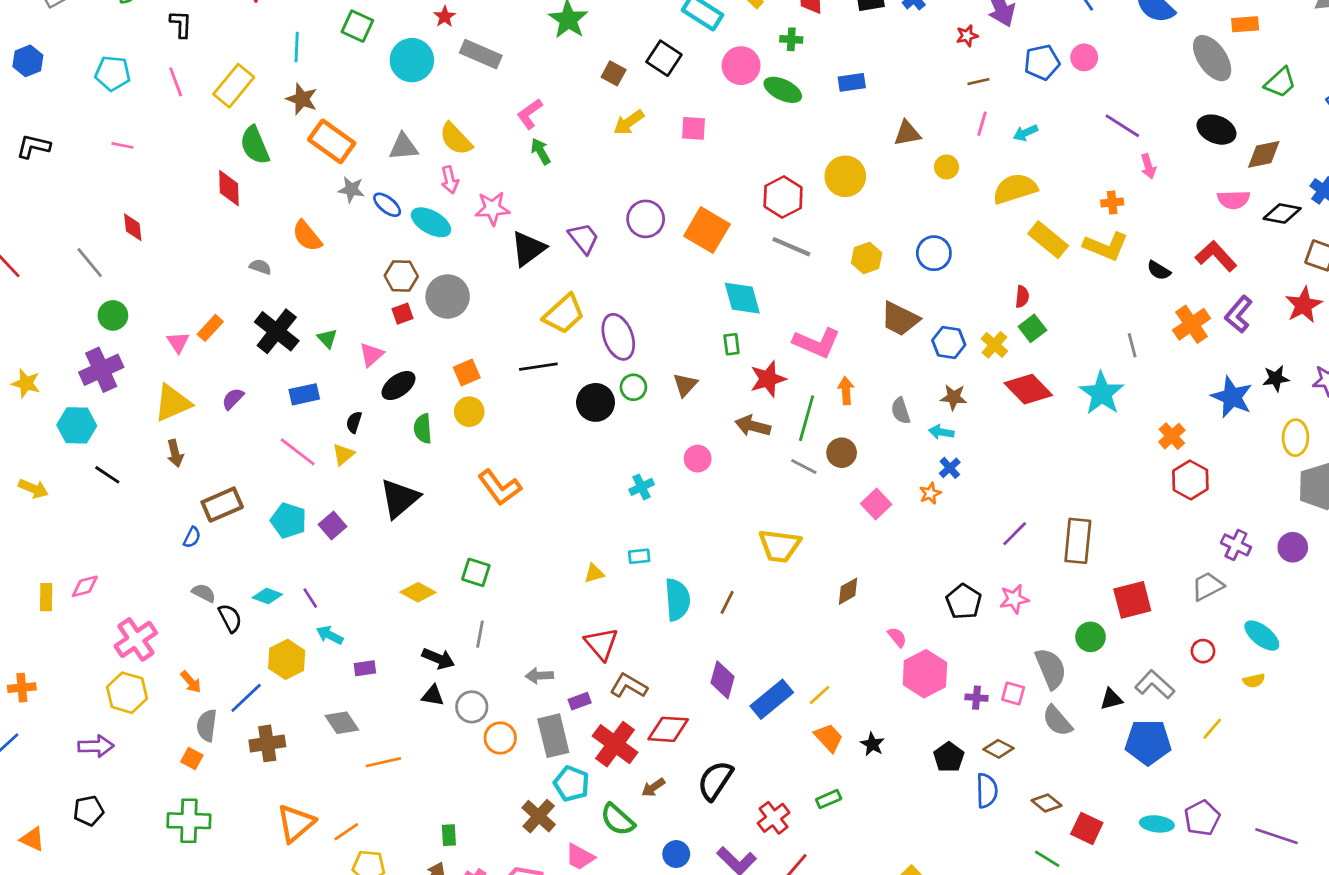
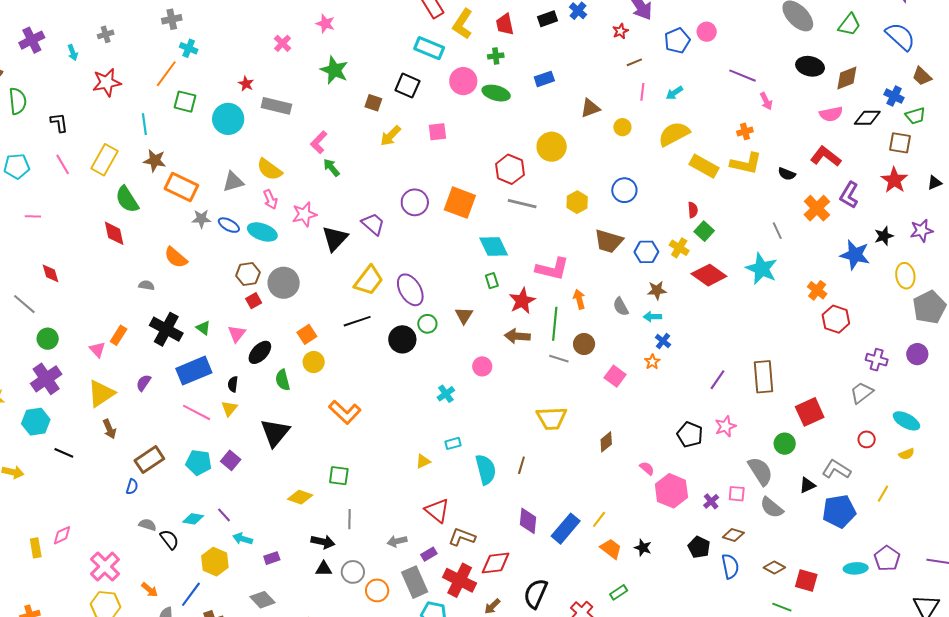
blue rectangle: (304, 394) -> (194, 371), size x1.6
purple cross: (976, 698) -> (711, 501), turned -35

